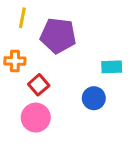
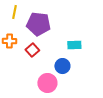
red square: (39, 85) -> (32, 50), moved
pink circle: (36, 118) -> (47, 83), moved

